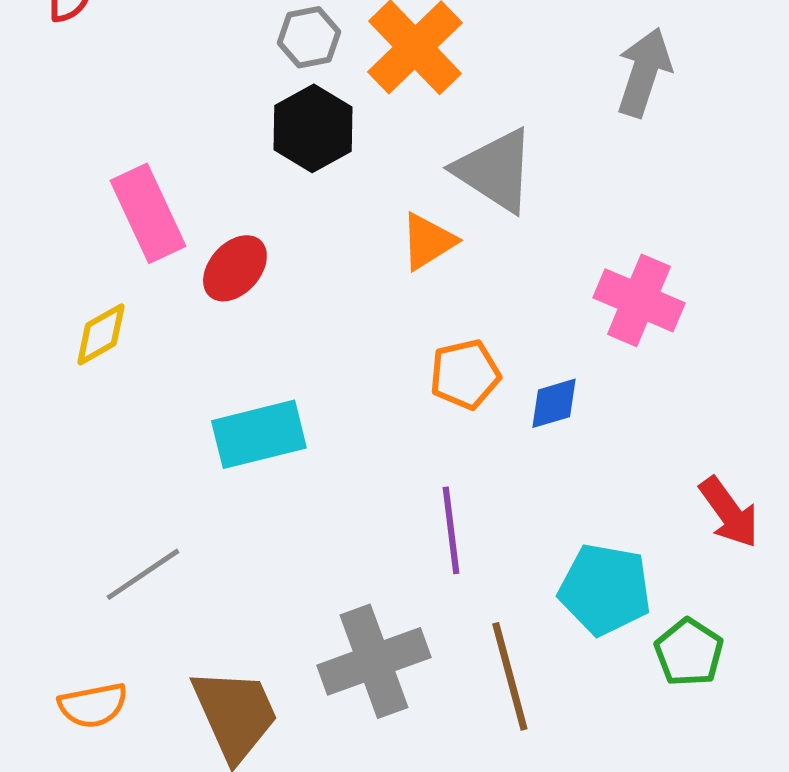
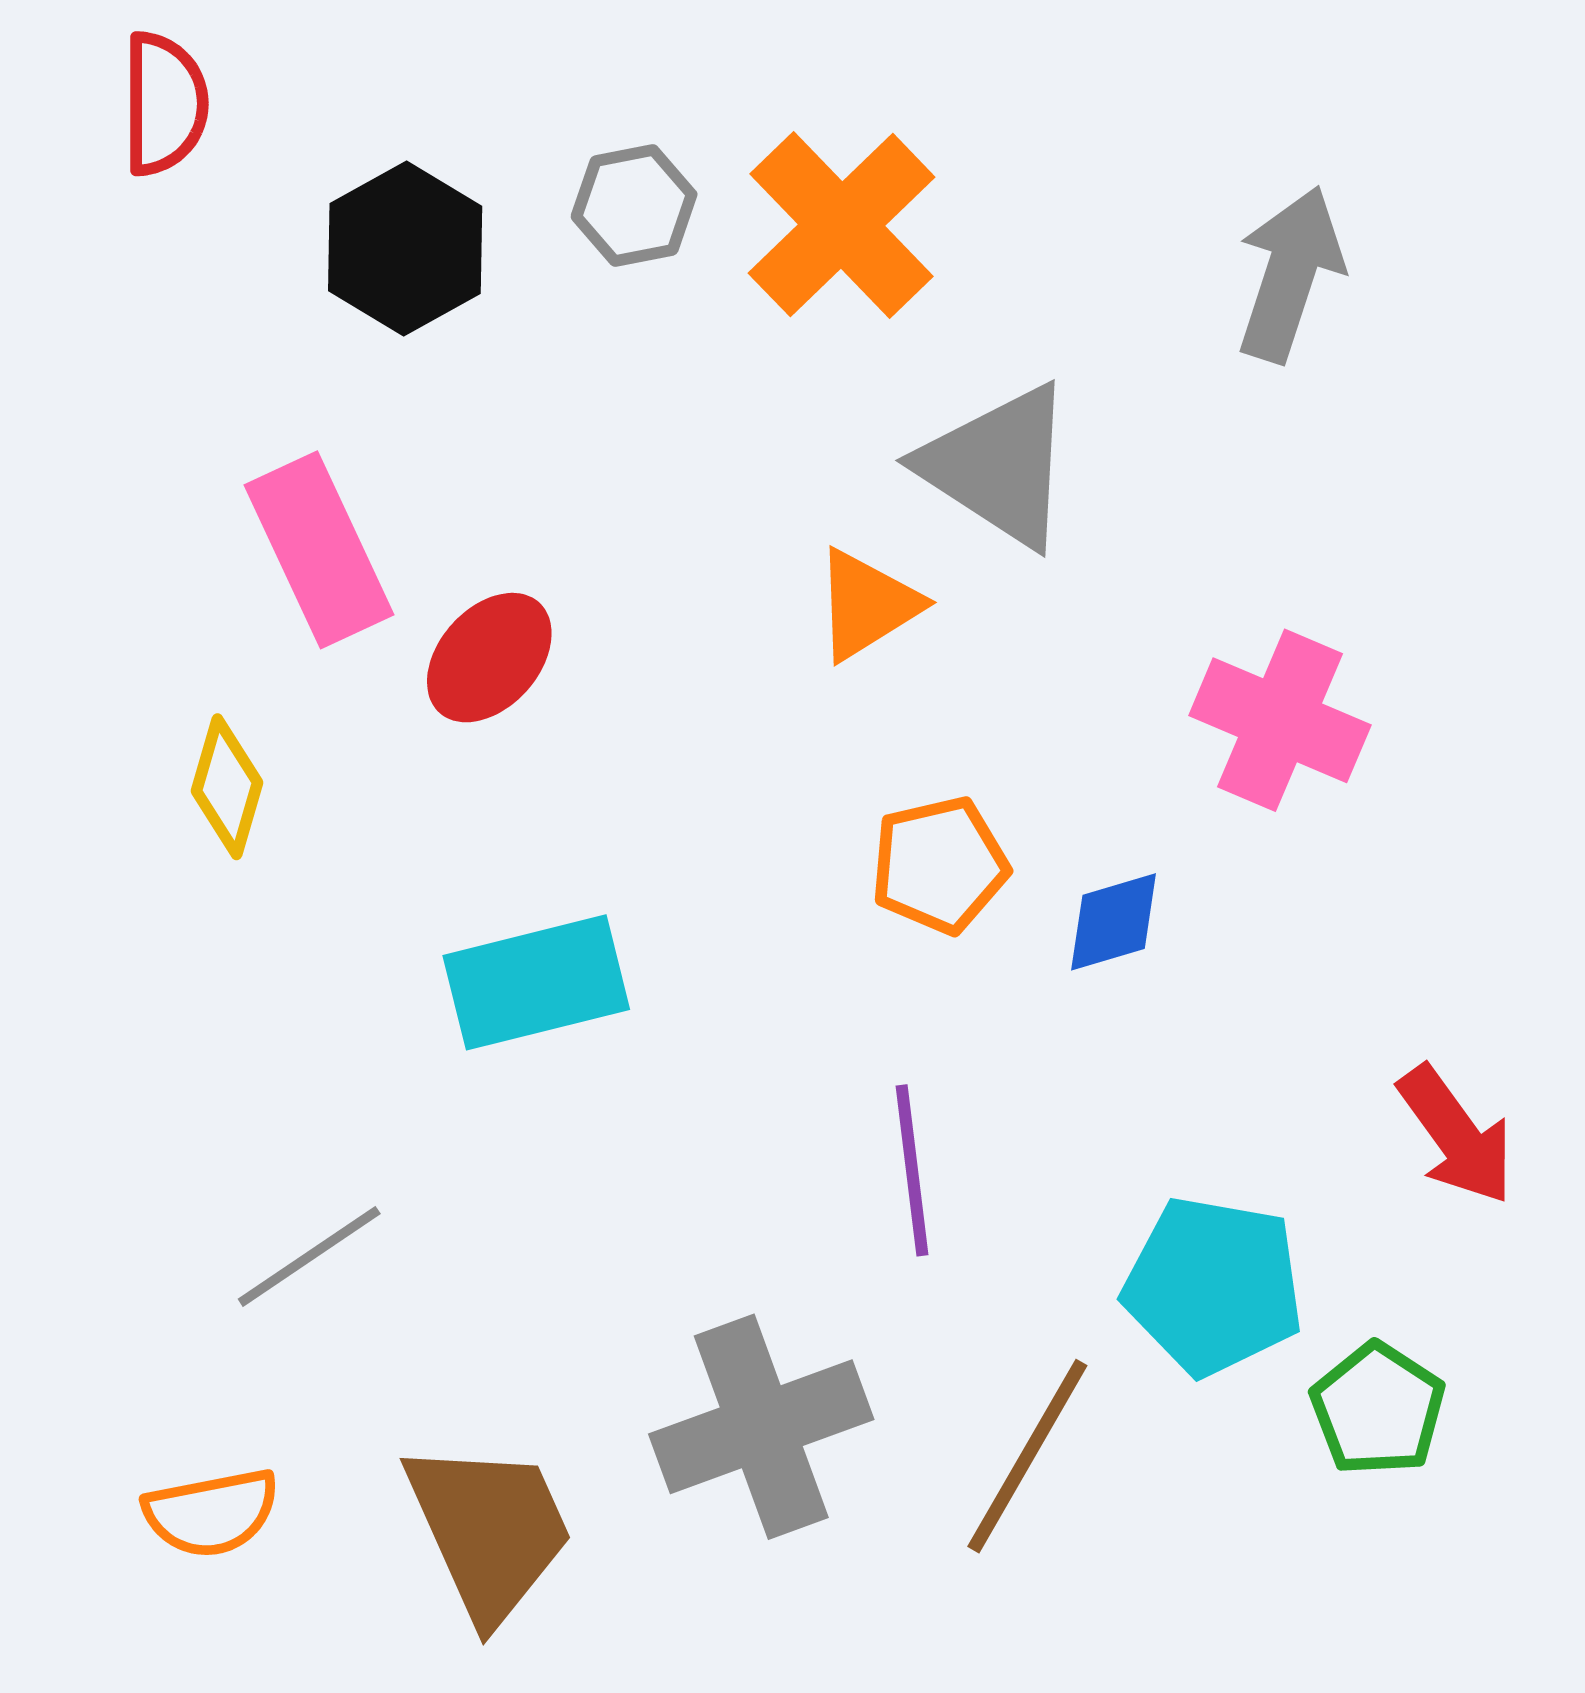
black hexagon: (313, 128) -> (405, 249), moved
yellow diamond: (101, 334) -> (227, 787), turned -44
brown line: (510, 676) -> (1027, 1456), turned 45

